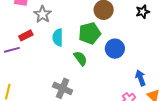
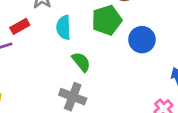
green semicircle: (80, 58) -> (81, 62), moved

